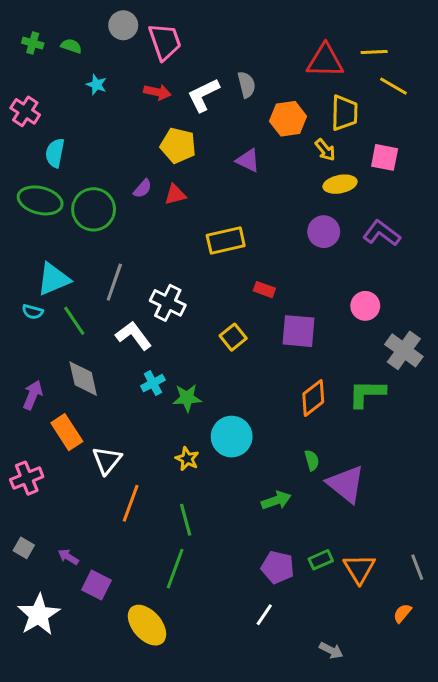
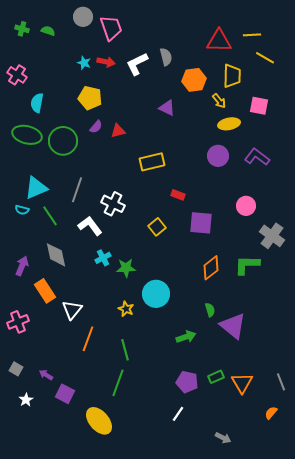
cyan star: (97, 85) -> (84, 63), moved
yellow pentagon: (178, 146) -> (90, 98), moved
white star: (39, 615) -> (26, 400), moved, size x0.5

